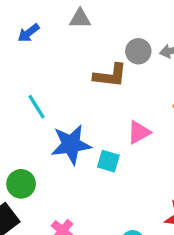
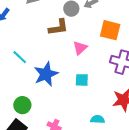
pink triangle: (139, 132) -> (80, 48), moved
cyan square: (108, 161) -> (82, 80), moved

